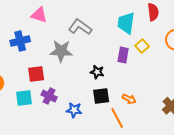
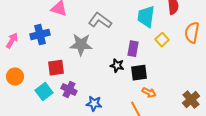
purple rectangle: (123, 55) -> (133, 49), moved
black square: (101, 96) -> (139, 73), moved
cyan square: (24, 98) -> (44, 92), turned -30

